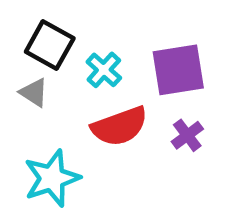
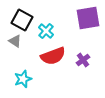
purple square: (178, 70) -> (88, 18), moved
cyan star: (52, 178) -> (23, 79), size x0.7

